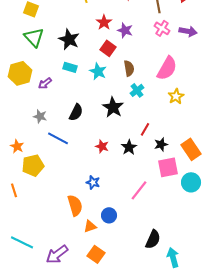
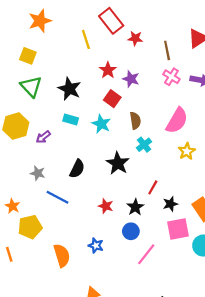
orange semicircle: (75, 205) -> (62, 255), moved
blue circle: (109, 215) -> (131, 231), moved

